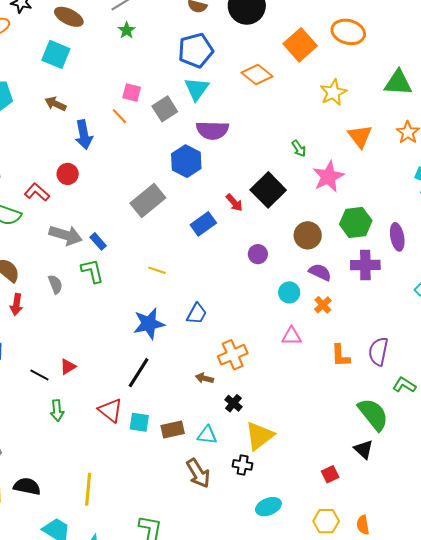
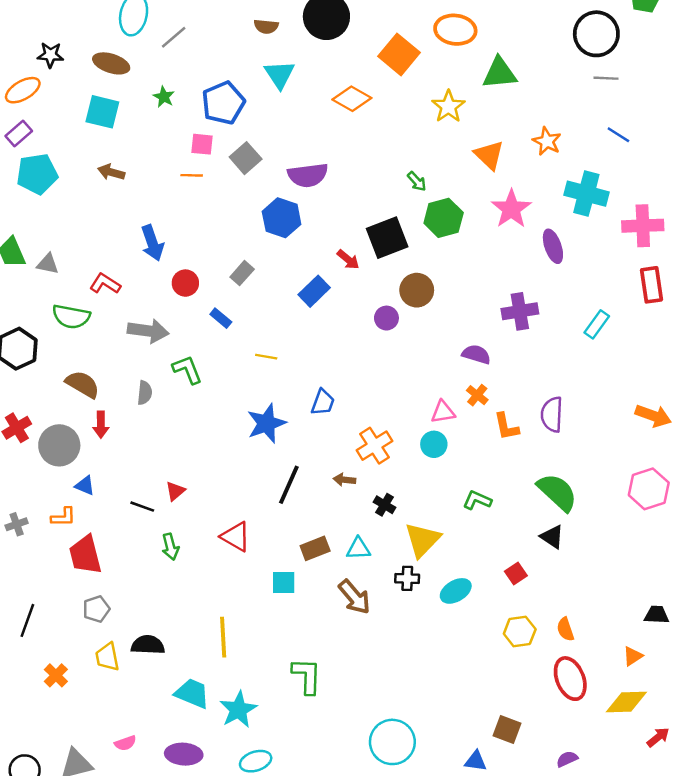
green star: (127, 30) -> (164, 97), moved
blue pentagon: (196, 50) -> (223, 103), moved
green triangle: (398, 83) -> (500, 73), moved
cyan triangle: (197, 89) -> (280, 74), moved
orange line: (119, 116) -> (192, 175), turned -36
blue arrow: (84, 135) -> (152, 243), moved
red circle: (68, 174) -> (185, 283), moved
pink star: (328, 177) -> (511, 209), moved
black square: (268, 190) -> (387, 238), turned 32
gray rectangle: (148, 200) -> (242, 273), size x0.6
green hexagon: (356, 222) -> (444, 218), moved
brown circle: (308, 235) -> (417, 290), moved
purple ellipse: (397, 237) -> (553, 246), moved
blue rectangle: (98, 241) -> (221, 318), moved
purple semicircle: (320, 272) -> (476, 354), moved
gray semicircle: (55, 284) -> (145, 393), turned 36
cyan circle: (289, 292) -> (434, 444), moved
orange cross: (323, 305) -> (477, 395), moved
black line: (139, 373) -> (289, 485), moved
green L-shape: (404, 385) -> (477, 500), moved
cyan square: (139, 422) -> (284, 582), moved
cyan ellipse: (268, 507) -> (456, 591), moved

